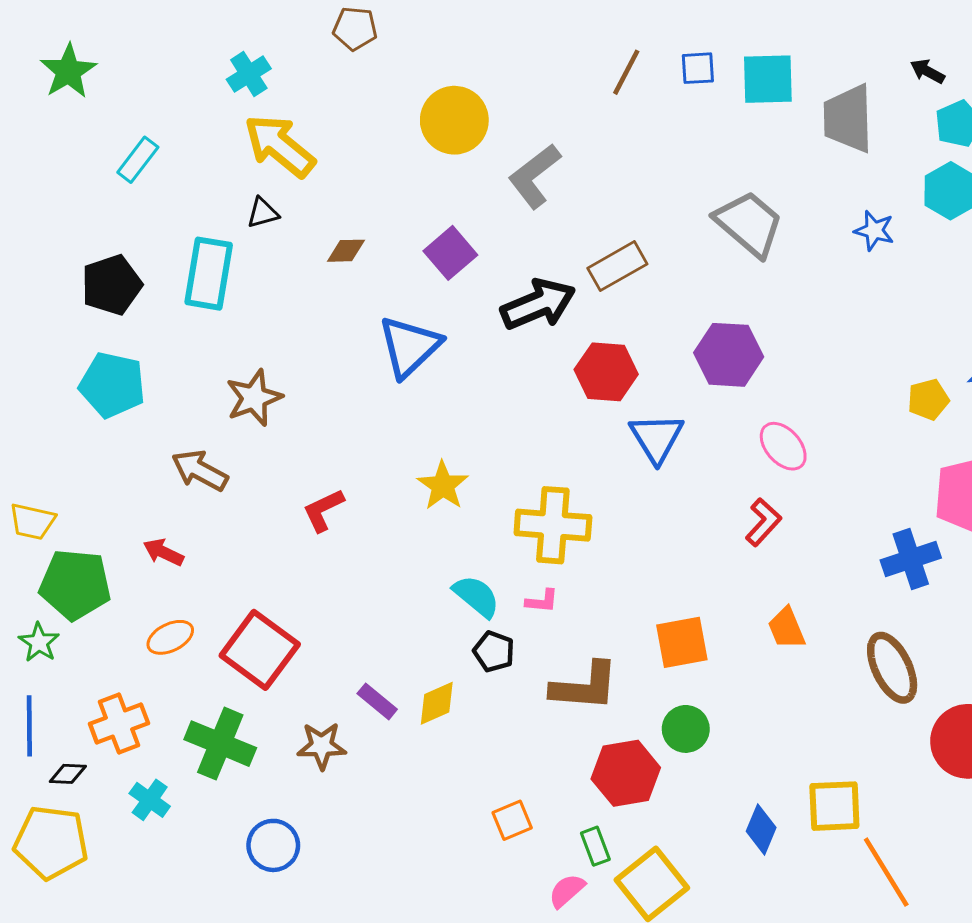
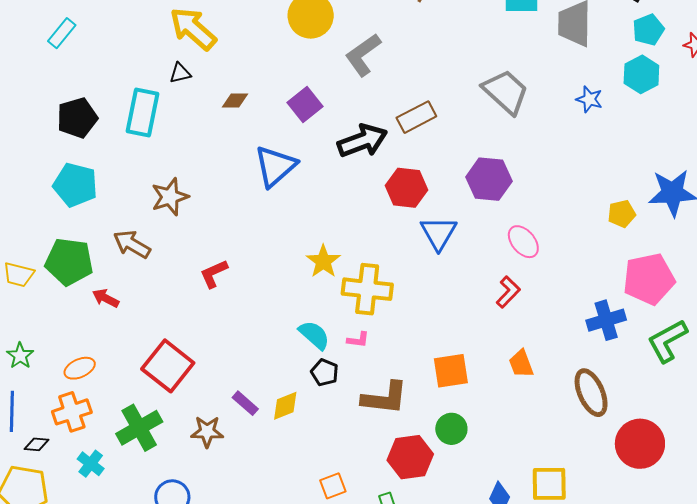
cyan rectangle: (138, 160) -> (62, 33), moved
yellow star: (443, 486) -> (323, 261), moved
green pentagon: (75, 584) -> (69, 262), moved
orange ellipse: (170, 637) -> (80, 368), moved
green cross: (220, 744) -> (139, 428), turned 36

